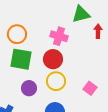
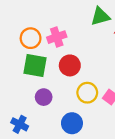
pink cross: (59, 36) -> (57, 37), moved, turned -36
yellow circle: (56, 81) -> (87, 93), moved

